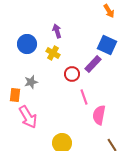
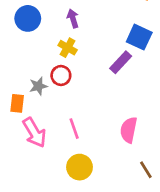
blue circle: (27, 44) -> (28, 18), moved
red circle: (72, 74) -> (61, 75), moved
pink line: (84, 97) -> (74, 129), moved

